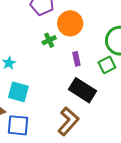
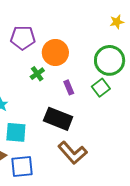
black rectangle: (83, 90) -> (58, 119), moved
brown L-shape: (68, 121) -> (72, 153), turned 108

